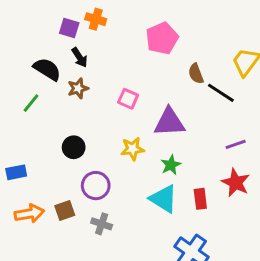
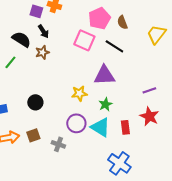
brown semicircle: (196, 74) -> (122, 22), moved
black line: (221, 93) -> (114, 46), moved
pink square: (128, 99) -> (84, 40), moved, size x1.5
black circle: (74, 147) -> (35, 102), moved
purple circle: (96, 186) -> (76, 123), moved

